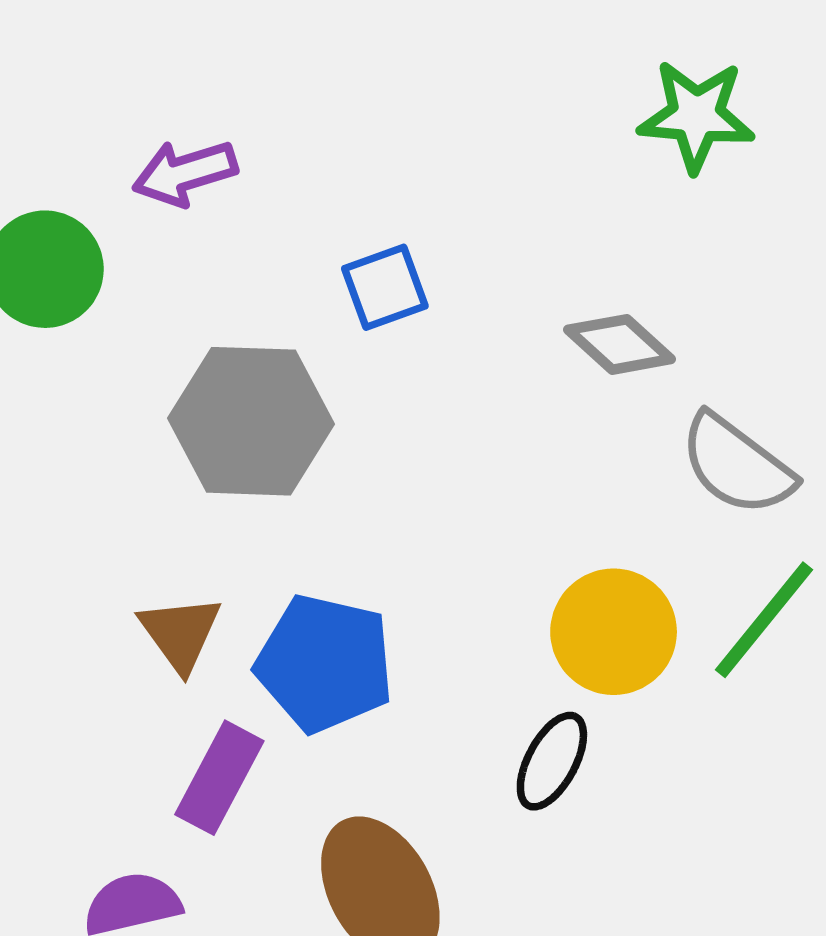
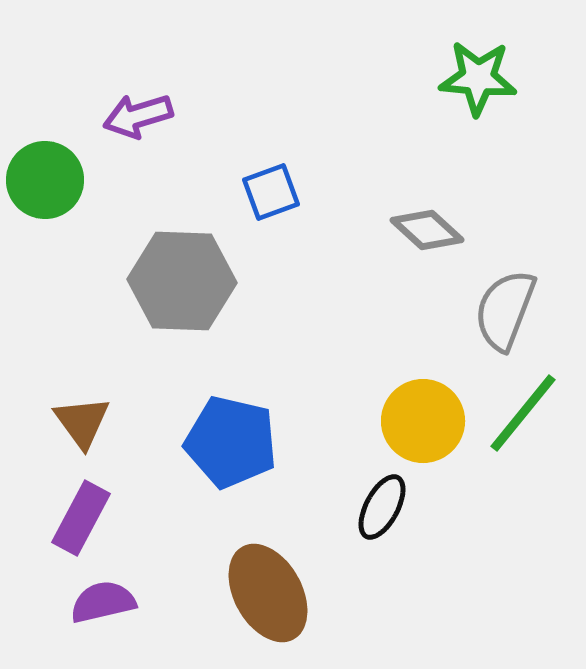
gray semicircle: (737, 465) -> (505, 310), turned 74
brown triangle: (180, 633) -> (82, 422), moved
purple rectangle: (219, 778) -> (81, 518), moved

